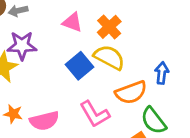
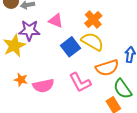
pink triangle: (72, 22) -> (56, 21), moved

